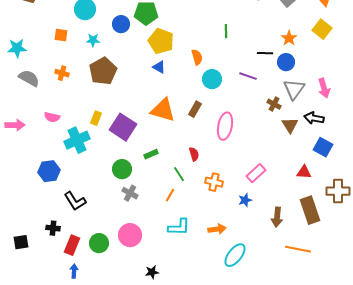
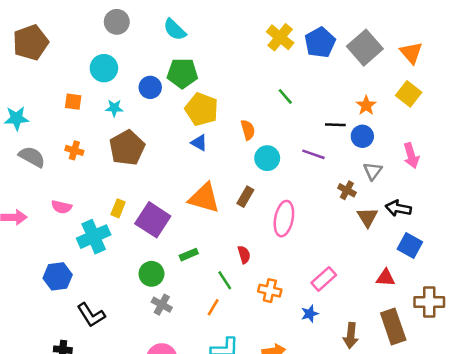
green line: (226, 31) -> (285, 96), turned -40
pink arrow: (324, 88) -> (411, 156), moved
gray triangle: (294, 89) -> (373, 171), size x0.7

